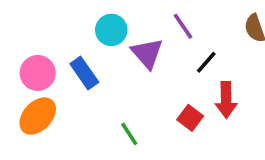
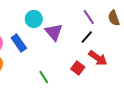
purple line: (183, 26) -> (89, 17), moved
red arrow: (226, 100) -> (98, 58), turned -54

